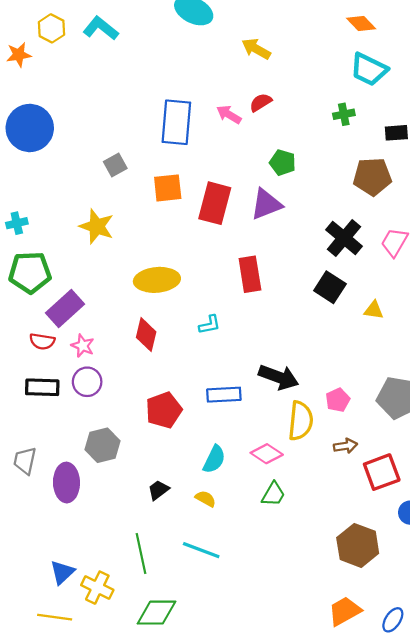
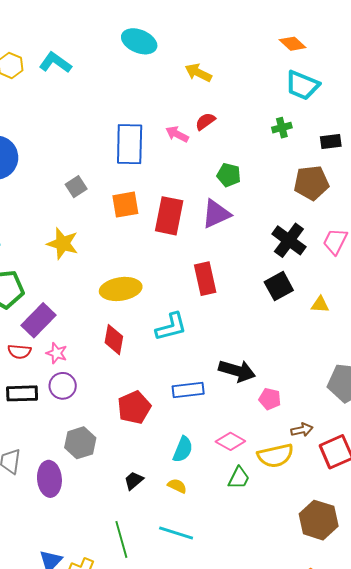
black square: (330, 287) -> (279, 286), turned 32
cyan L-shape: (210, 325) -> (171, 327), size x1.6
pink pentagon: (338, 400) -> (270, 399), moved, turned -30
yellow semicircle: (301, 421) -> (275, 456), moved, turned 75

